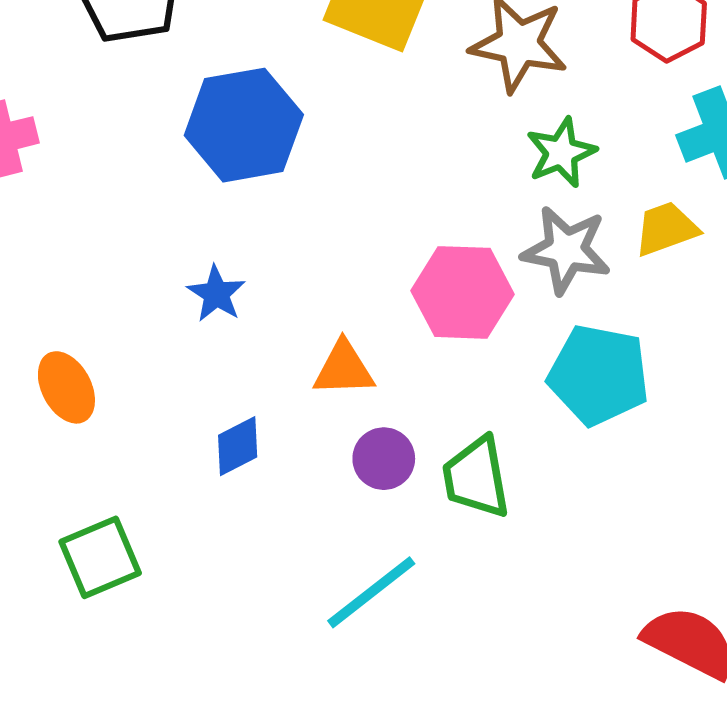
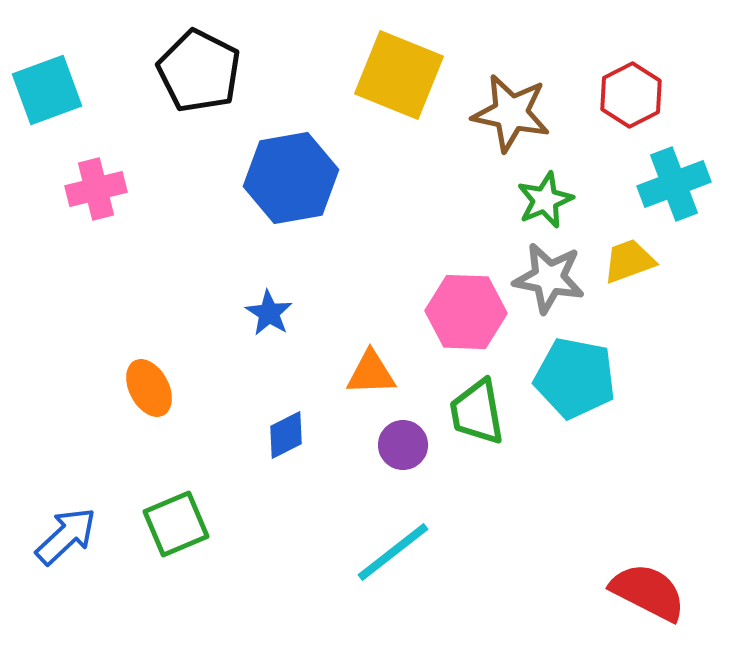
green trapezoid: (476, 477) -> (477, 412), moved

